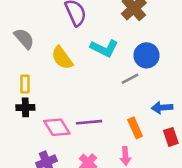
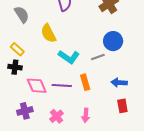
cyan L-shape: (104, 48) -> (69, 57), moved
yellow rectangle: (25, 84) -> (17, 49), turned -56
orange rectangle: (135, 128) -> (85, 82), moved

